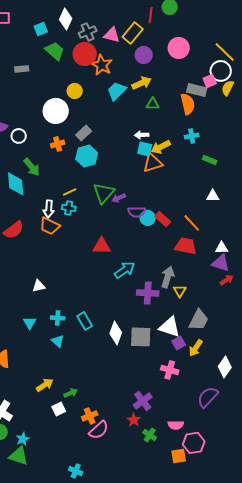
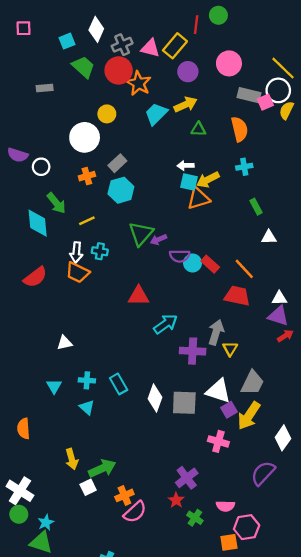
gray rectangle: (197, 90) -> (249, 95), moved
green rectangle: (210, 160) -> (256, 207), moved, turned 40
yellow line: (70, 192) -> (87, 221), moved
yellow arrow: (196, 348) -> (249, 416), size x1.4
yellow arrow: (45, 385) -> (72, 459), turned 108
green arrow: (71, 393) -> (102, 468), size x1.6

